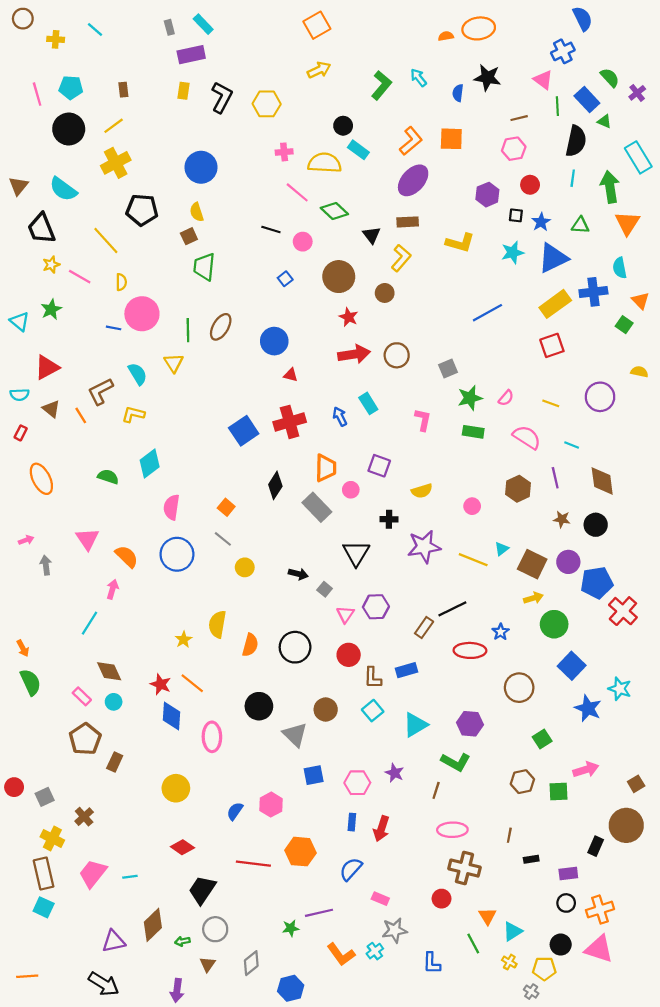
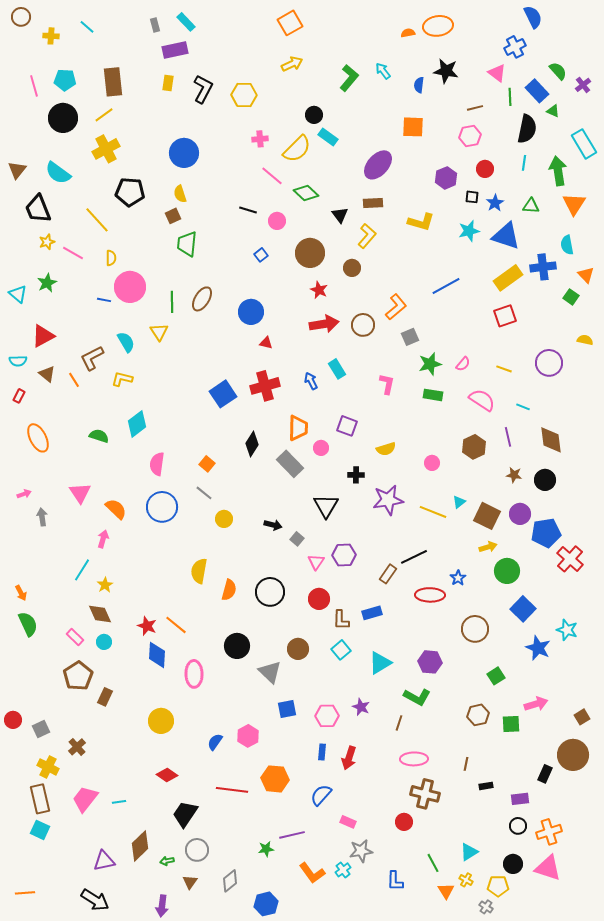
brown rectangle: (123, 90) -> (113, 82), size x2.0
orange L-shape: (411, 141) -> (396, 307), moved
yellow semicircle: (325, 163) -> (297, 149), turned 132
blue triangle: (553, 258) -> (506, 236), turned 44
yellow star: (184, 640) -> (105, 585), moved
orange triangle: (487, 916) -> (446, 891), moved

